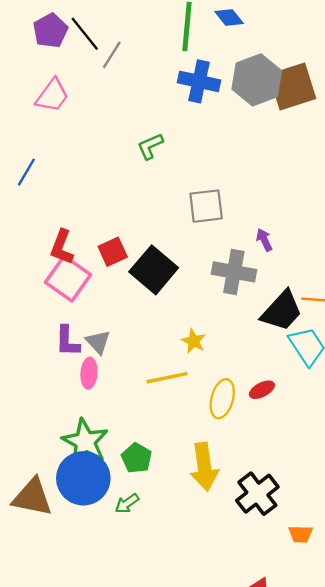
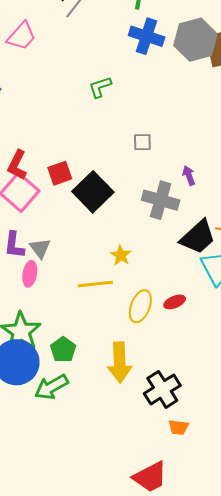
gray square: (206, 206) -> (142, 142), size x0.6
green arrow: (127, 503) -> (51, 387), size x1.6
orange trapezoid: (301, 534) -> (178, 427), moved

